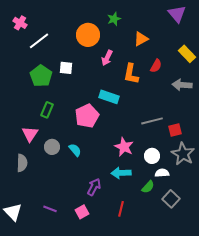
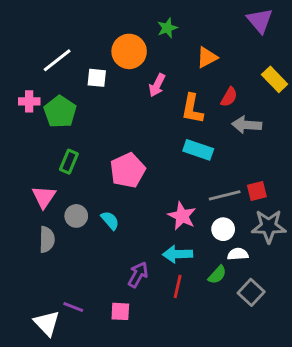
pink cross: (20, 23) -> (29, 101), moved, turned -32
white square: (66, 68) -> (97, 78), moved
gray arrow: (182, 85) -> (247, 125), moved
cyan rectangle: (109, 97) -> (198, 150), moved
gray line: (152, 121) -> (225, 195), moved
gray star: (183, 154) -> (269, 226), turned -30
gray semicircle: (22, 163) -> (47, 239), moved
red line: (121, 209) -> (178, 286), moved
white triangle: (13, 212) -> (47, 323), moved
pink square: (82, 212) -> (120, 311), turned 32

